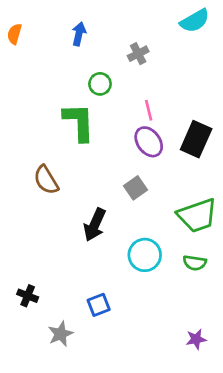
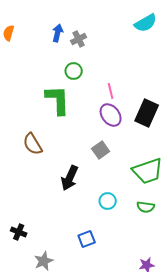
gray cross: (138, 54) -> (79, 39), moved
cyan circle: (145, 255) -> (108, 201), size x0.7
blue square: (99, 305) -> (87, 239), moved

